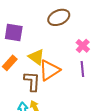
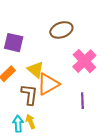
pink cross: (83, 46) -> (84, 61), size x1.6
purple line: (82, 69) -> (82, 101), moved

